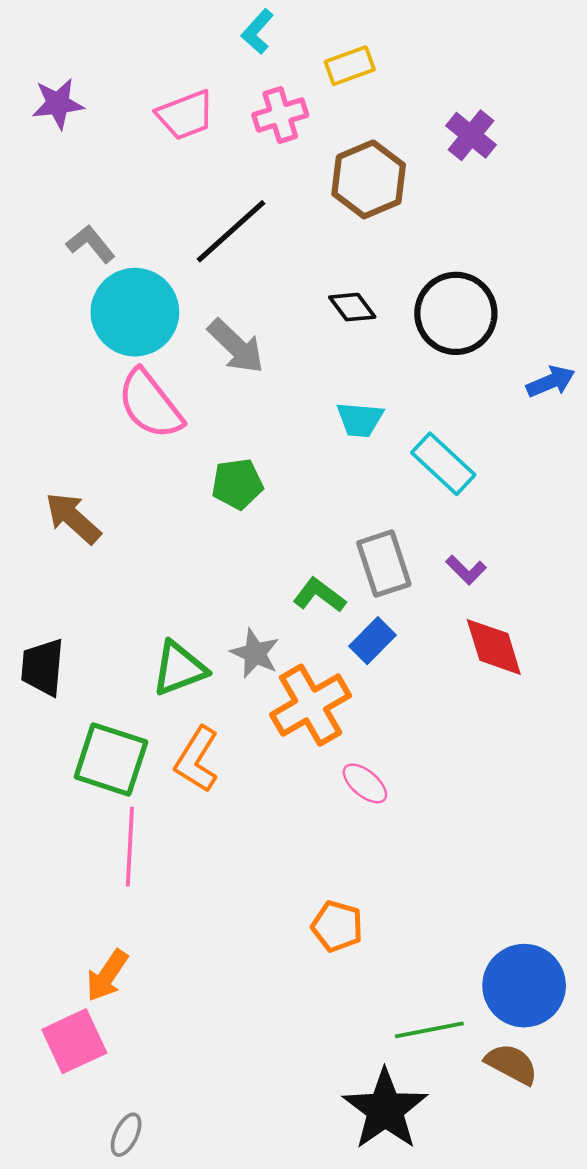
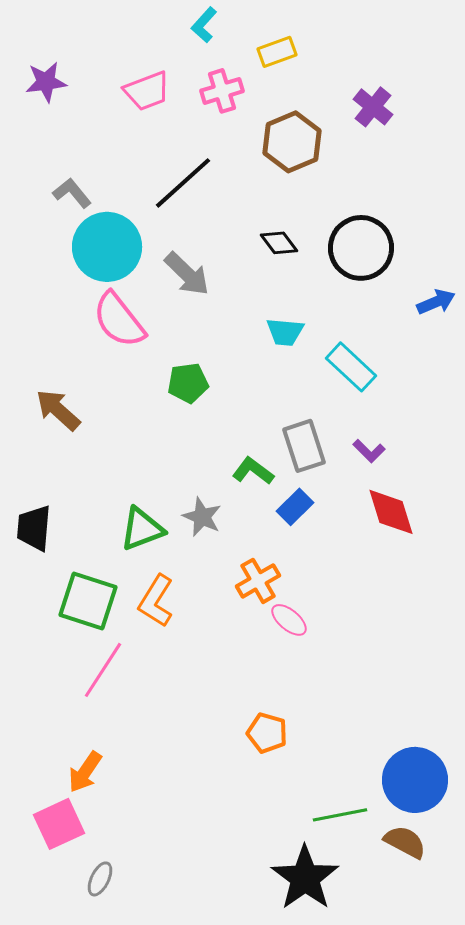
orange cross: (311, 705) -> (258, 581), moved, size x0.7
pink line: (130, 847) -> (103, 670), turned 30
gray ellipse: (126, 1135) -> (100, 879), moved

